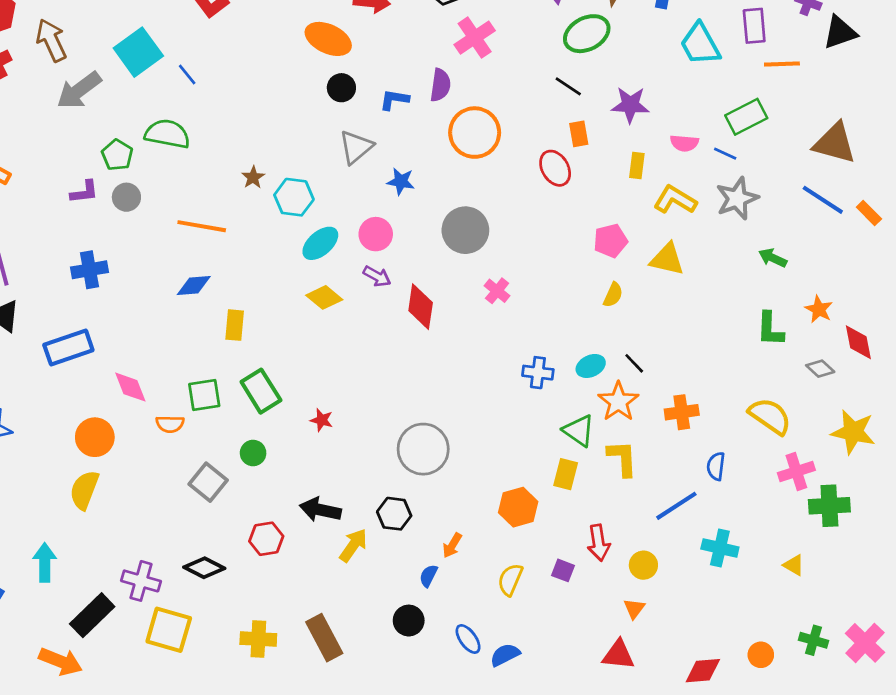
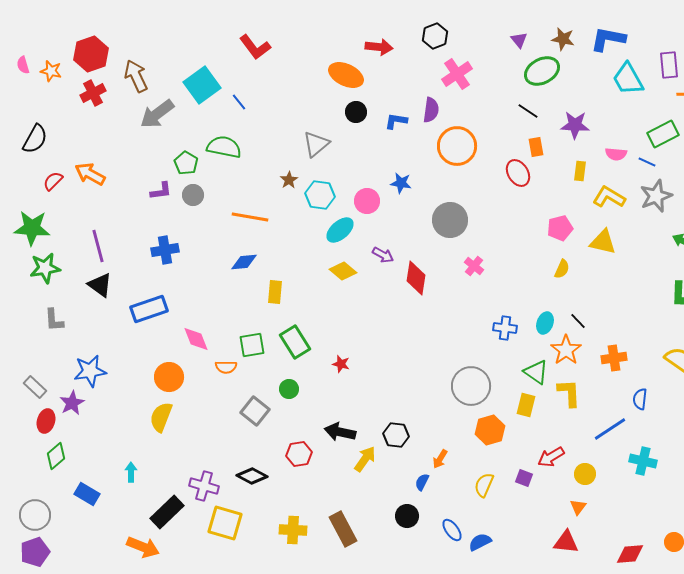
gray triangle: (356, 147) -> (316, 144), moved
pink circle: (376, 234) -> (367, 201), moved
cyan ellipse: (591, 366) -> (545, 323), turned -45
gray circle: (423, 449) -> (471, 386), moved
red arrow: (599, 543) -> (551, 457), turned 68
cyan arrow: (45, 562) -> (131, 472), size x0.7

